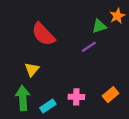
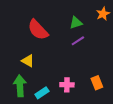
green triangle: (99, 26) -> (76, 23), moved
yellow triangle: (32, 70) -> (28, 61), turned -40
orange rectangle: (111, 95) -> (97, 83), turned -72

